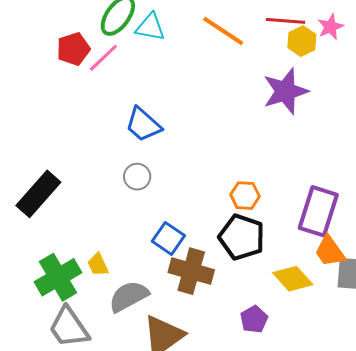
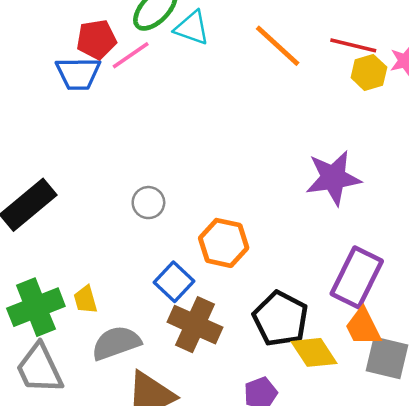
purple star: (285, 91) -> (333, 178), moved
blue trapezoid: (143, 125) -> (78, 73), moved, turned -51
orange hexagon: (245, 196) -> (224, 243), moved, size x1.4
black pentagon: (242, 237) -> (281, 319), moved

